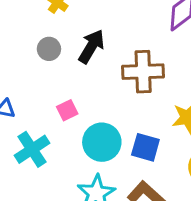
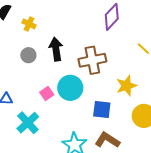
black arrow: (91, 46) -> (56, 49), turned -30
cyan circle: (102, 142) -> (70, 88), moved

